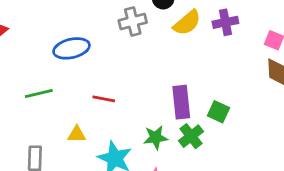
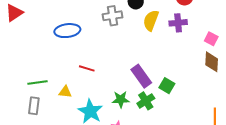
yellow semicircle: (187, 23) -> (151, 20), turned 145
green line: (39, 94) -> (37, 82), moved
purple rectangle: (181, 102) -> (141, 76), turned -35

